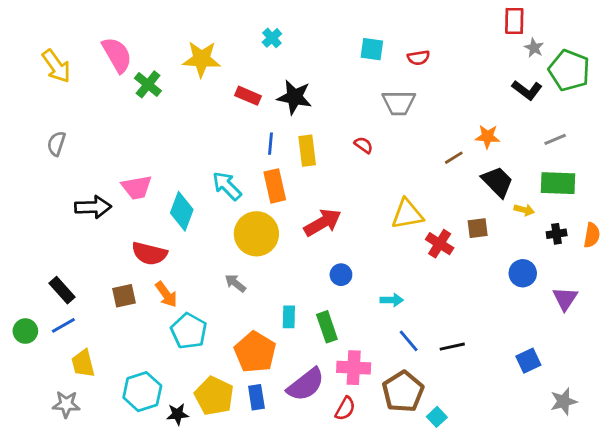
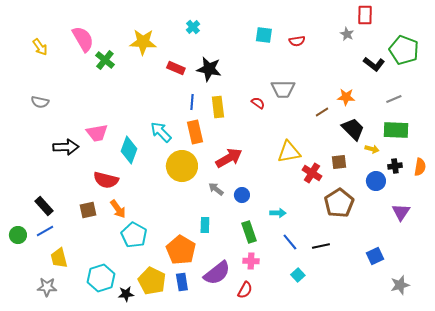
gray star: (534, 48) -> (347, 34), moved
yellow arrow: (56, 66) -> (40, 47), size x0.7
gray trapezoid: (399, 103) -> (283, 89), moved
gray semicircle: (56, 144) -> (40, 102), turned -96
blue circle: (523, 273) -> (376, 181), moved
gray arrow: (235, 283) -> (216, 189), moved
green rectangle: (327, 327) -> (249, 232), moved
pink cross: (354, 368) -> (251, 261), size x0.7
brown pentagon: (403, 392) -> (339, 203), moved
cyan square: (437, 417) -> (298, 275), moved

